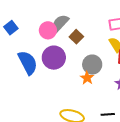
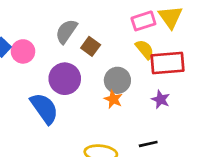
pink circle: (48, 30) -> (23, 51), moved
blue semicircle: (28, 63) -> (44, 108), moved

